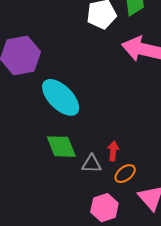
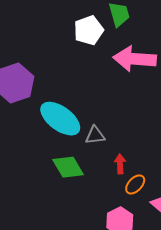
gray triangle: (92, 164) -> (95, 135), moved

